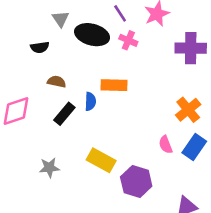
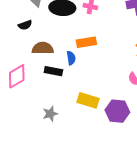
brown semicircle: (57, 82) -> (43, 48), size x1.5
black rectangle: (64, 114) -> (53, 71), turned 72

